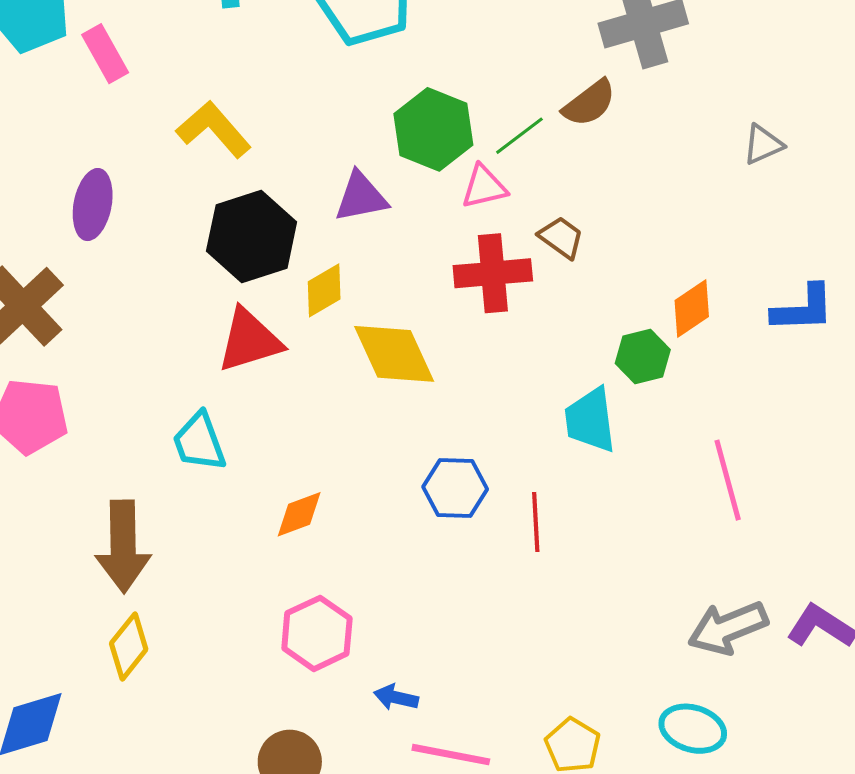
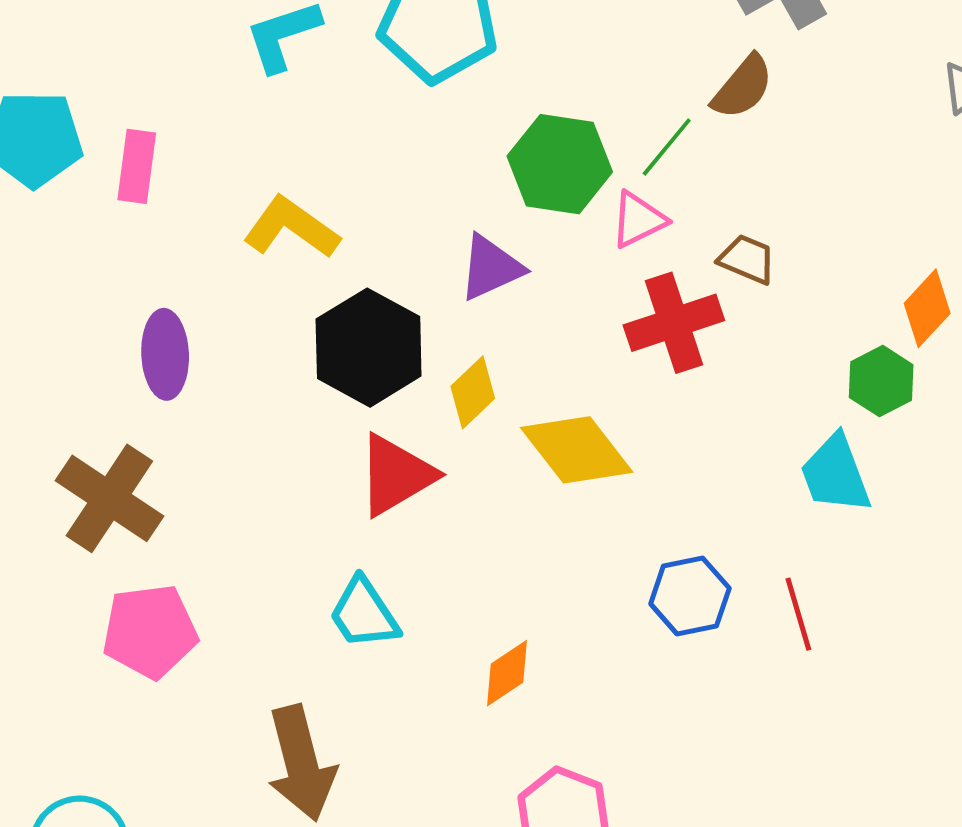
pink rectangle: (105, 54) -> (137, 166), turned 50

